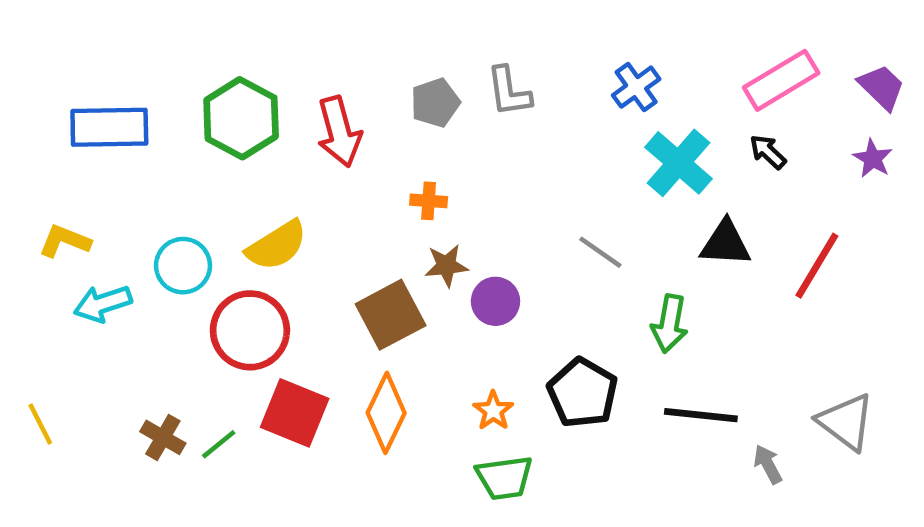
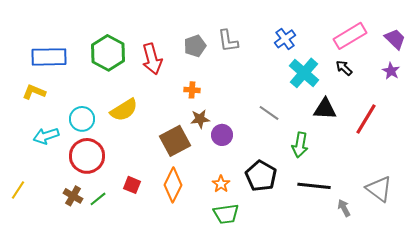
yellow L-shape: (65, 241) -> (34, 92), moved
red circle: (250, 330) -> (87, 156), moved
red square: (295, 413) -> (132, 185), size x0.6
yellow line: (40, 424) -> (18, 190), turned 60

